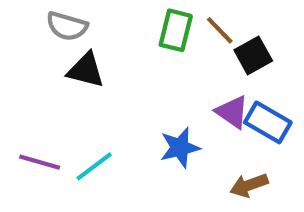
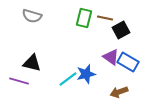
brown line: (220, 30) -> (105, 18), turned -35
black triangle: (86, 70) -> (32, 63), moved
cyan line: (94, 166) -> (68, 79), moved

